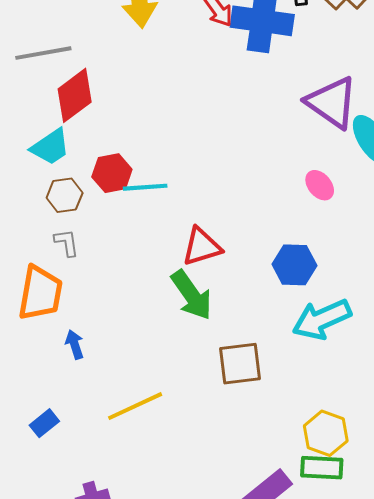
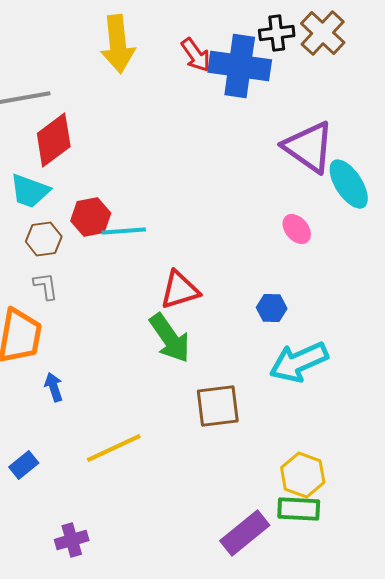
cyan trapezoid: (50, 147) -> (30, 191), turned 54
blue hexagon: (294, 265) -> (272, 308), size x0.7

